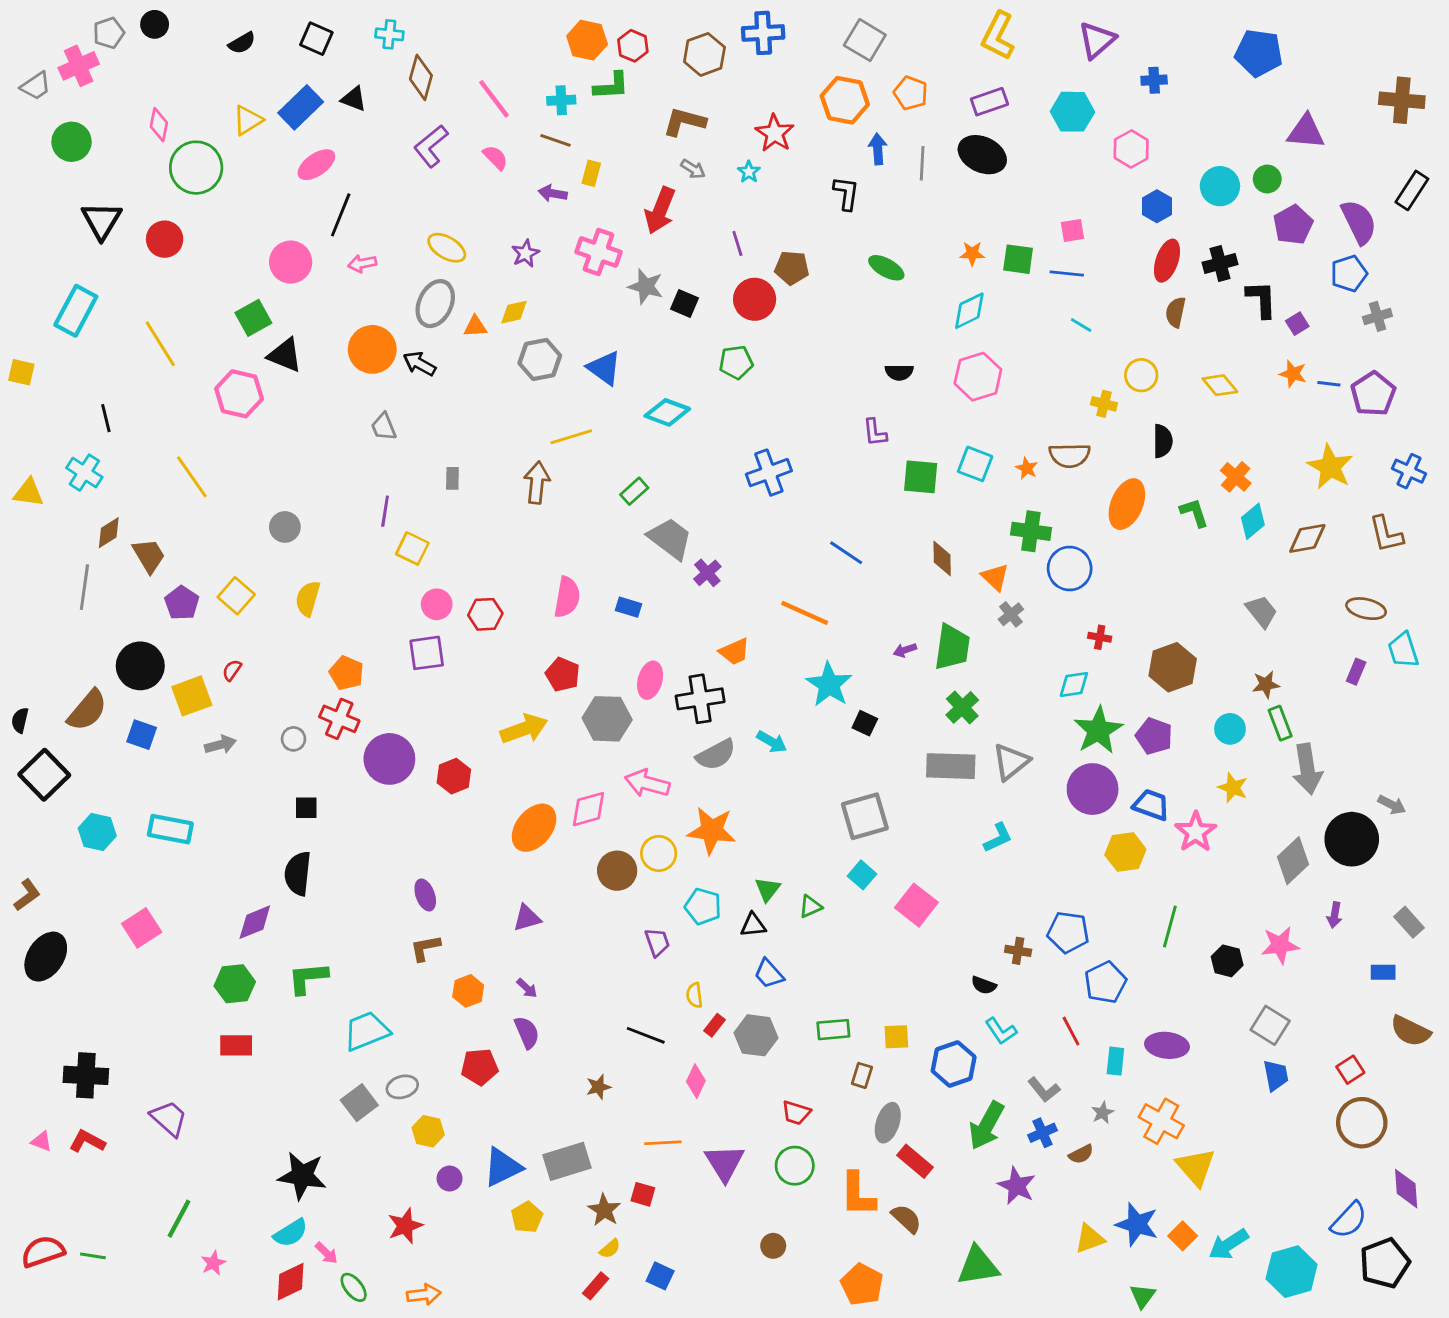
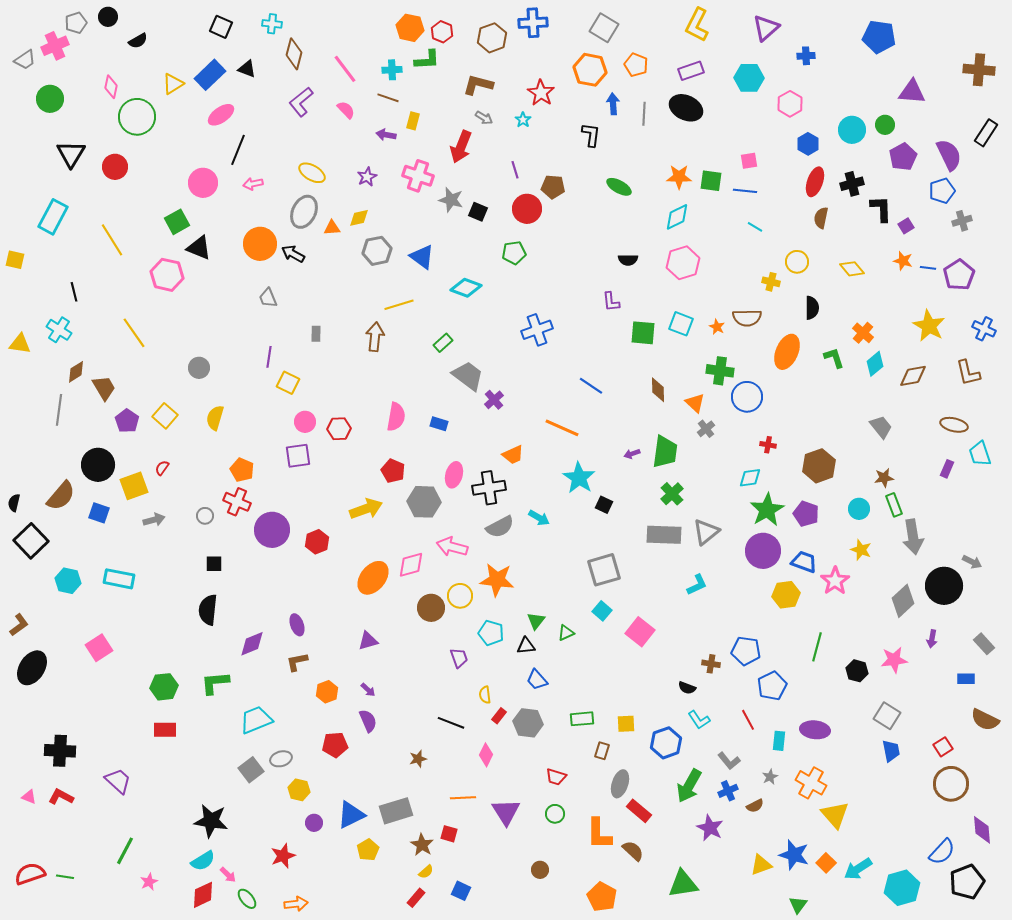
black semicircle: (242, 43) -> (138, 41), moved
orange star: (972, 253) -> (679, 177), size x1.4
purple diamond: (255, 922) -> (252, 644), moved
green circle: (795, 1166) -> (555, 814), size x0.7

